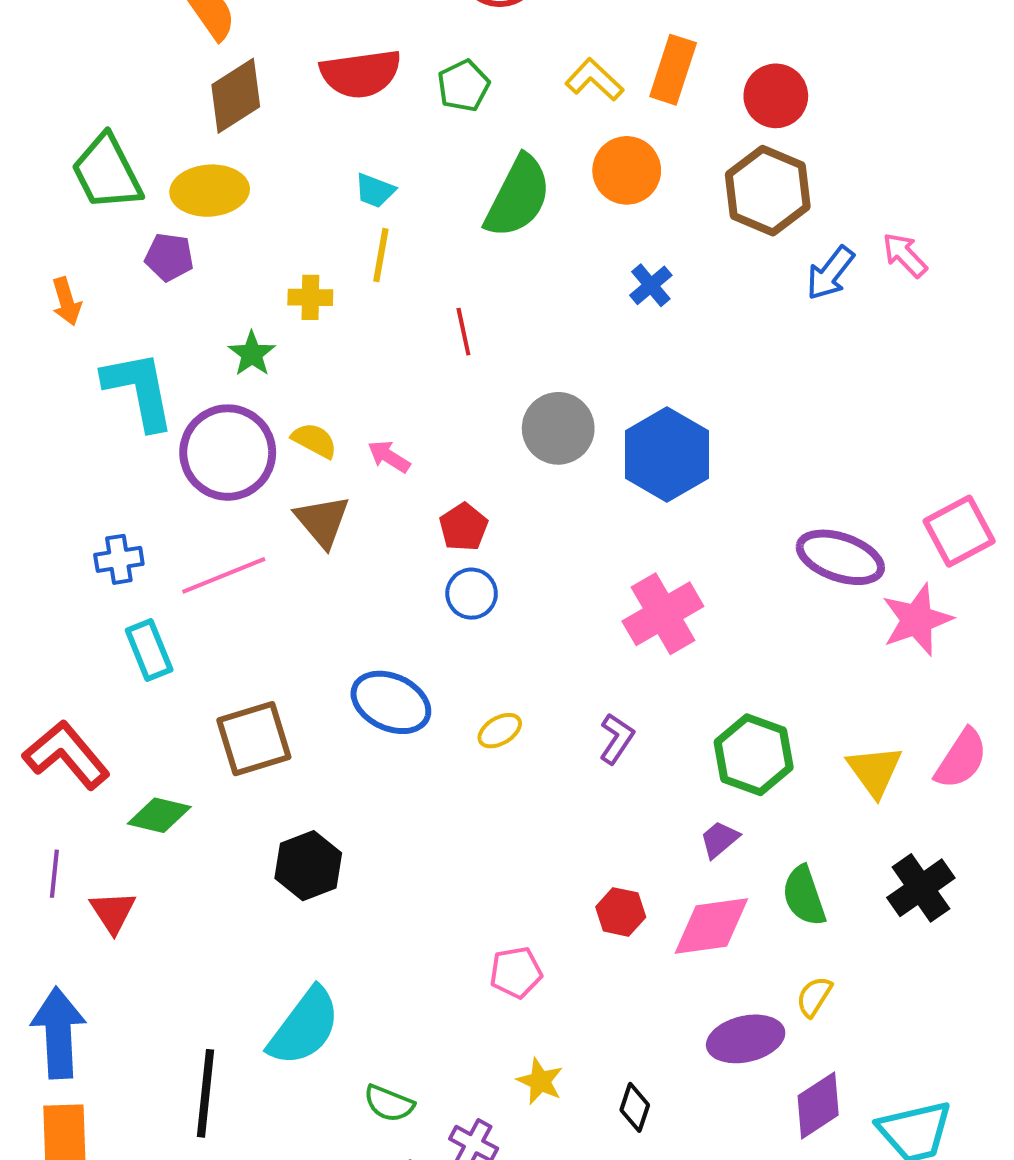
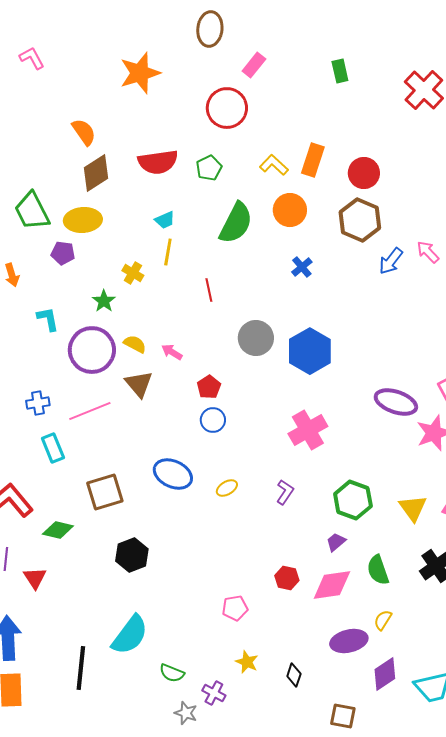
cyan trapezoid: (375, 191) -> (165, 220), turned -45
yellow cross: (310, 297) -> (133, 273), turned 30
cyan L-shape: (139, 390) -> (48, 319), size x0.6

